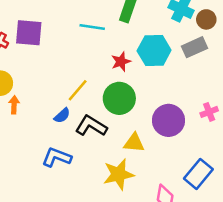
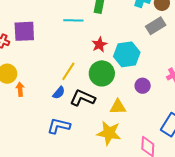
cyan hexagon: (154, 51) -> (127, 54), moved
purple circle: (168, 120) -> (143, 86), size x0.6
yellow star: (119, 174) -> (109, 133), turned 30

